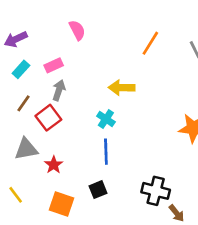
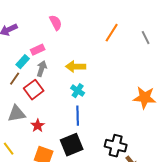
cyan rectangle: (21, 69) -> (23, 62), moved
yellow arrow: (122, 88) -> (76, 67), moved
black square: (98, 190) -> (72, 145), size x1.6

